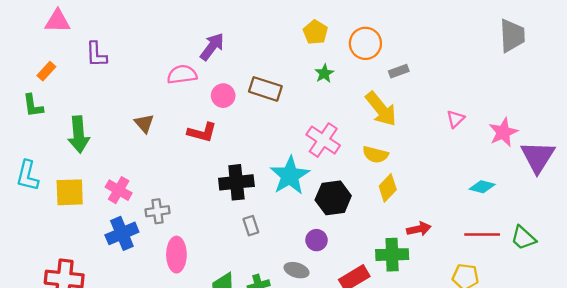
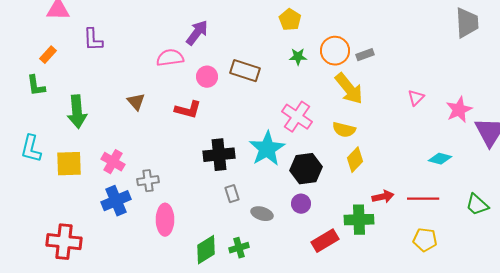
orange circle: (365, 43) -> (335, 51), moved
green star: (324, 73) -> (298, 57), turned 30
red line: (482, 235) -> (423, 199), moved
purple circle: (317, 240) -> (301, 204), moved
gray ellipse: (296, 270) -> (262, 214), moved

